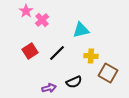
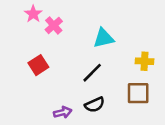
black line: (57, 53) -> (92, 73), moved
yellow cross: (91, 56) -> (144, 61), moved
brown square: (108, 73) -> (138, 93), turned -30

